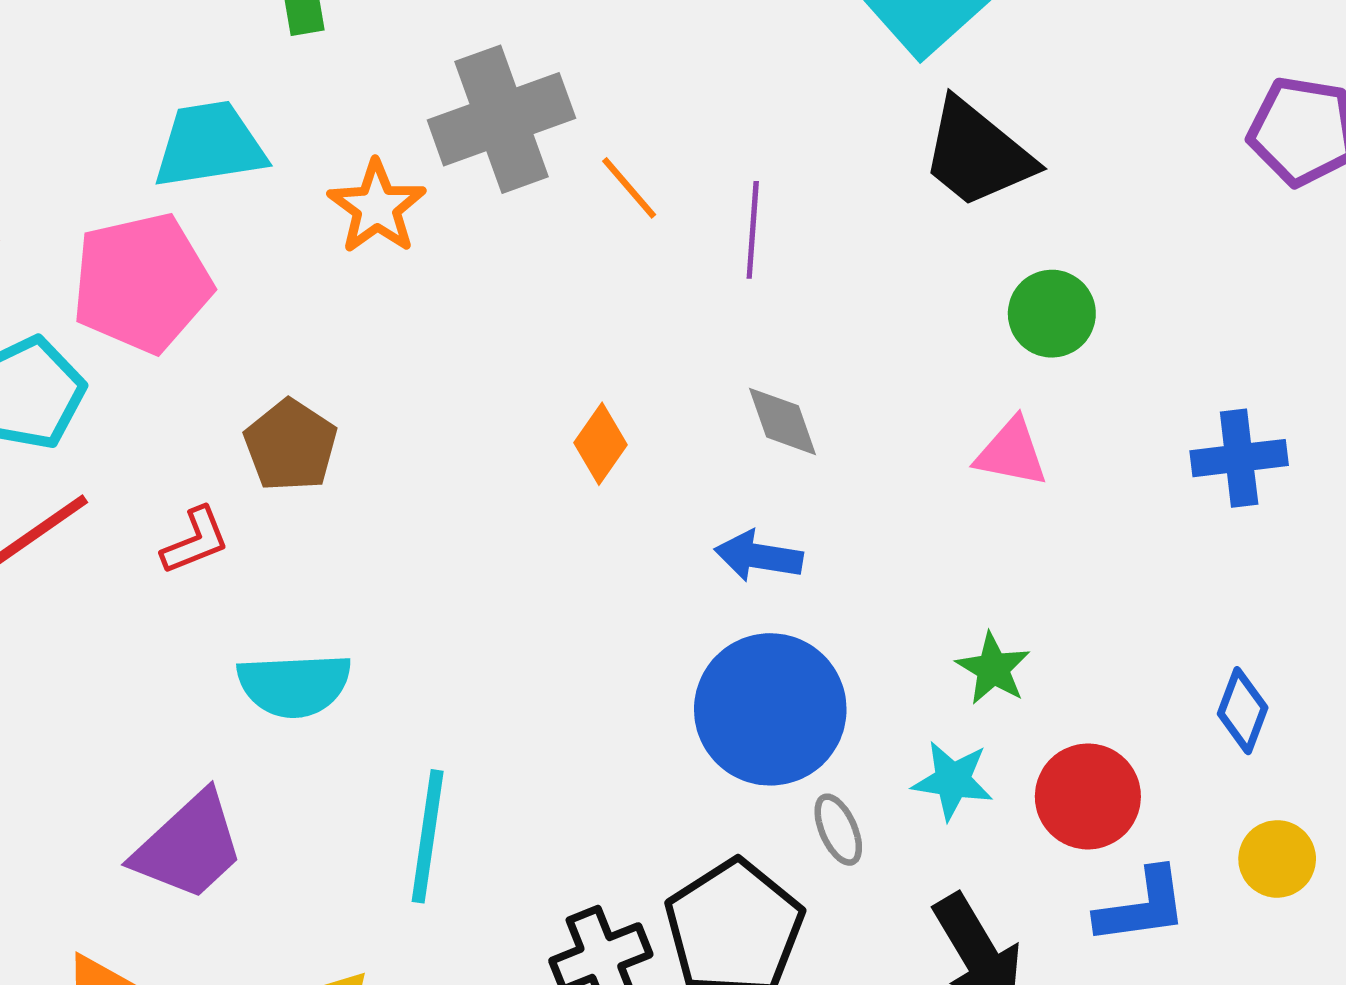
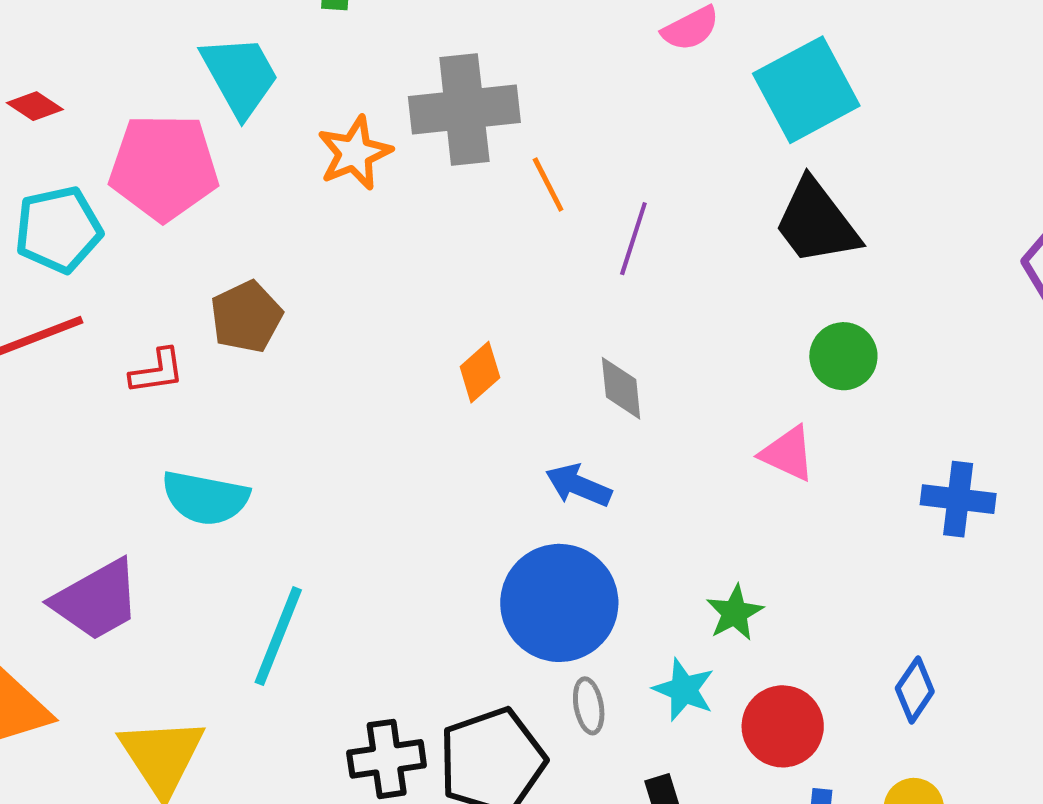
cyan trapezoid: (210, 145) -> (240, 76), turned 56

